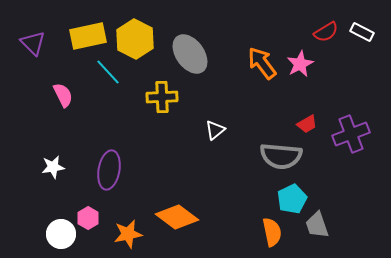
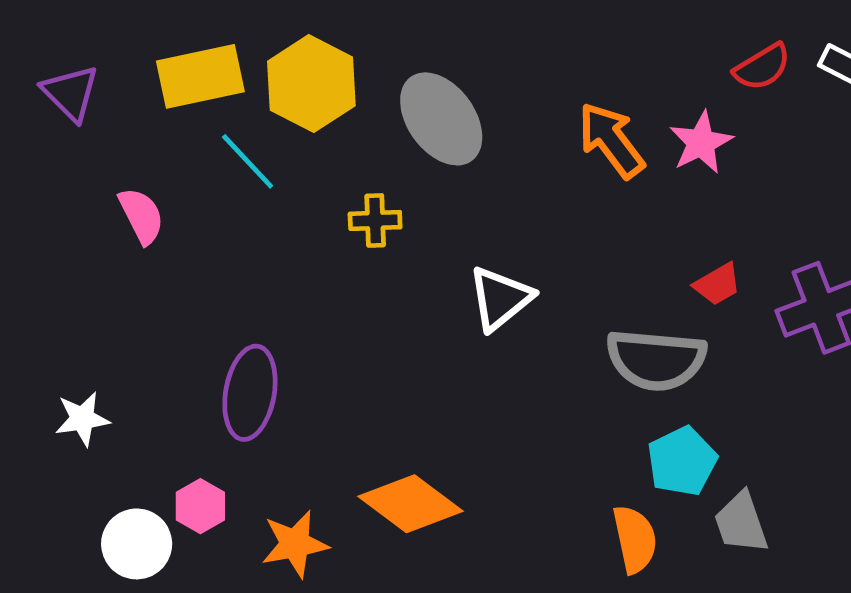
yellow cross: (162, 97) -> (375, 220), size x0.7
white triangle: (215, 130) -> (500, 298), size x1.4
white star: (53, 167) -> (82, 419), moved

